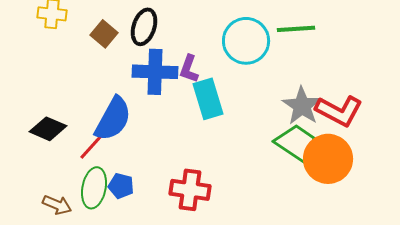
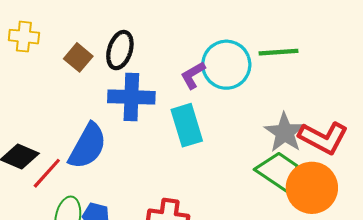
purple L-shape: (189, 69) -> (193, 75), moved, turned 40
red line: (93, 145) -> (47, 173), moved

